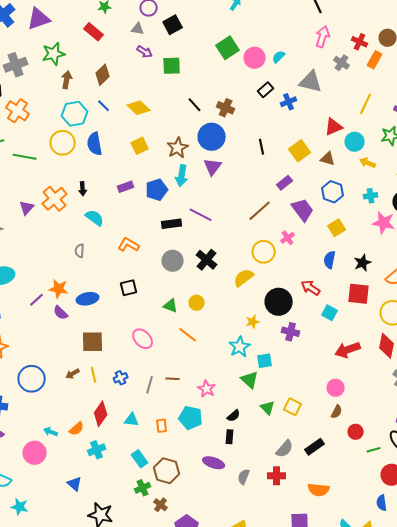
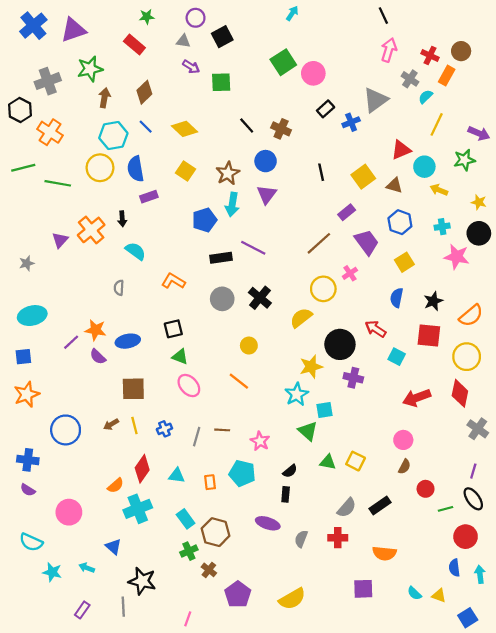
cyan semicircle: (279, 57) -> (426, 97), moved
gray triangle: (311, 82) -> (376, 100), turned -50
blue circle: (212, 137) -> (266, 161), size x0.7
yellow square: (140, 146) -> (186, 171), turned -30
purple rectangle: (126, 187) -> (149, 197), moved
green triangle: (171, 306) -> (180, 357), moved
yellow star: (253, 322) -> (311, 367), size x1.5
green triangle: (268, 408) -> (328, 462), turned -35
cyan arrow: (51, 432) -> (87, 568), moved
cyan cross: (97, 450) -> (138, 509), size x1.4

